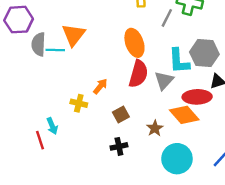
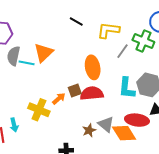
red semicircle: (138, 74) -> (92, 93), turned -120
gray triangle: (164, 81) -> (106, 124), moved, turned -42
yellow cross: (79, 103) -> (39, 110), size x1.5
brown square: (121, 114) -> (75, 90), moved
brown star: (155, 128) -> (89, 130), moved

